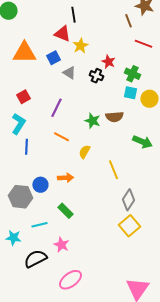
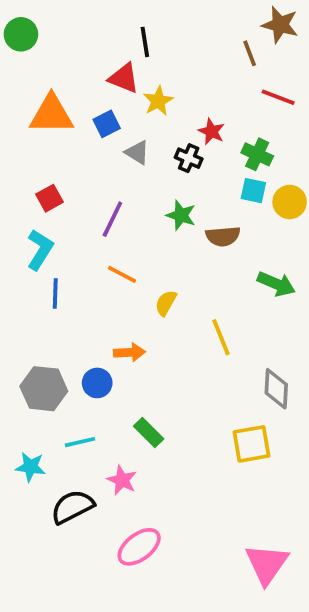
green star: (92, 121) -> (181, 215), moved
blue circle: (40, 185) -> (97, 383), moved
gray diamond: (128, 200) -> (276, 389), moved, turned -30
green rectangle: (65, 211) -> (149, 433), moved
yellow square: (129, 226) -> (251, 444), turned 30

